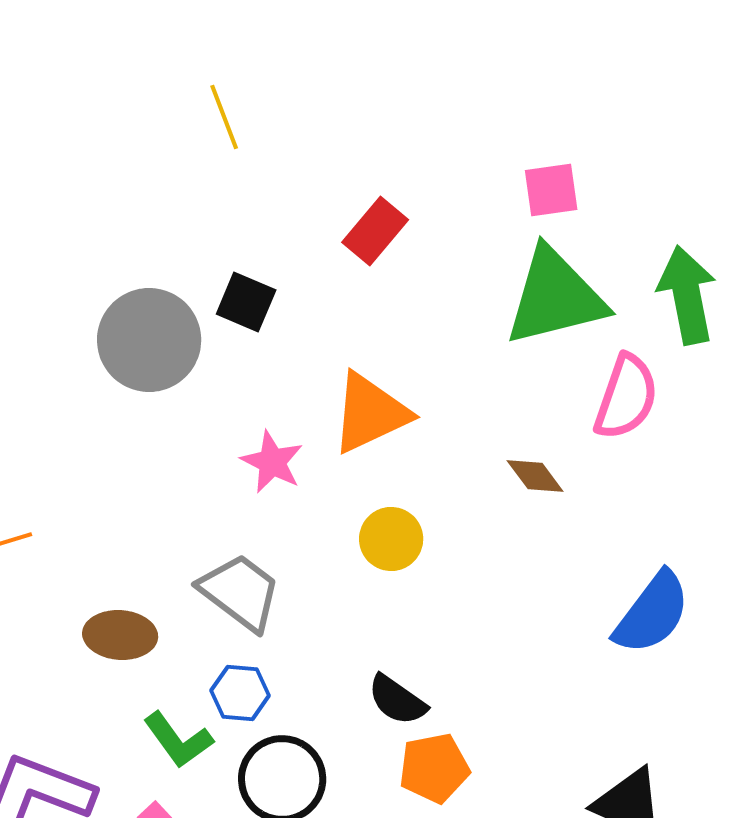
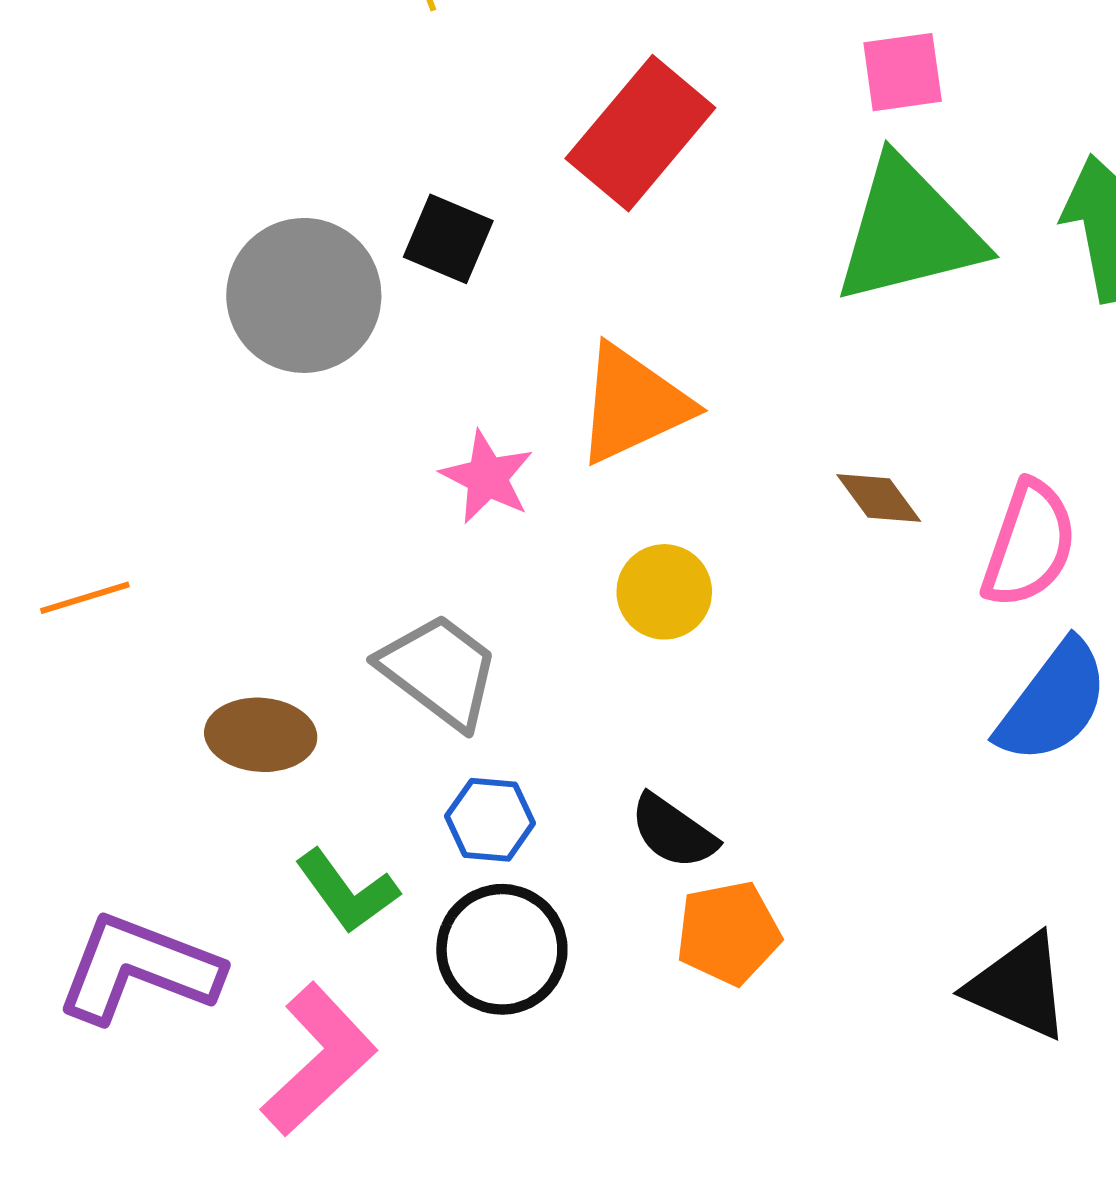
red rectangle: (375, 231) -> (640, 133), size x1.5
pink semicircle: (626, 397) -> (1029, 544), moved
blue hexagon: (240, 693) -> (490, 820), moved

